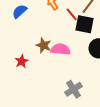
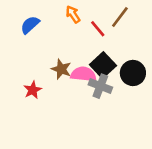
black square: (85, 24) -> (103, 65), moved, turned 36
gray cross: (74, 89) -> (100, 86), moved, turned -36

